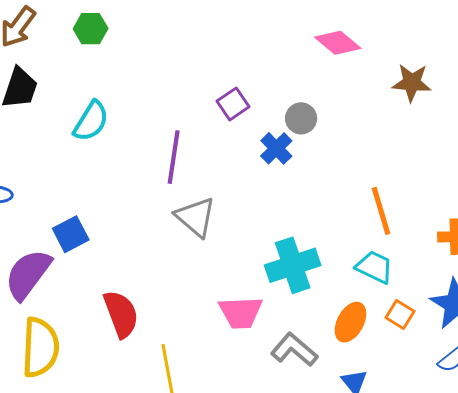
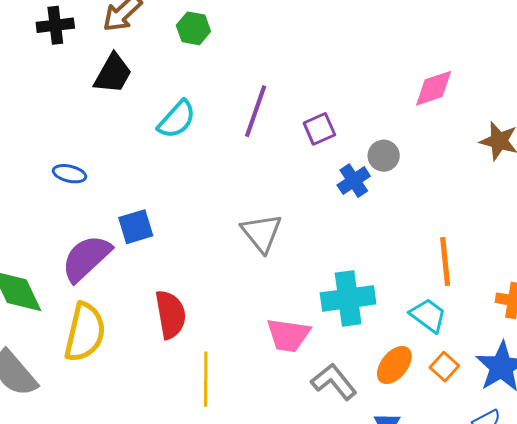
pink diamond: (338, 43) -> (434, 88), turned -69
purple line: (174, 157) -> (256, 111), moved

